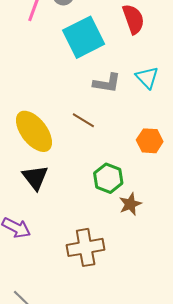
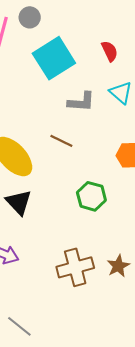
red semicircle: (133, 19) -> (110, 51), moved, size x0.7
brown star: (130, 204) -> (118, 266), moved

